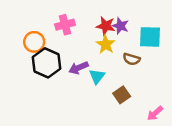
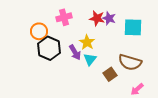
yellow star: (106, 44) -> (87, 42), moved
brown semicircle: (132, 59) -> (130, 62), moved, size x1.6
purple arrow: (79, 68) -> (75, 52), turned -98

